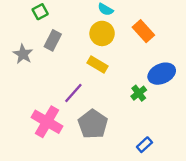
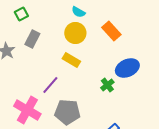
gray pentagon: (93, 124) -> (67, 112), turned -30

